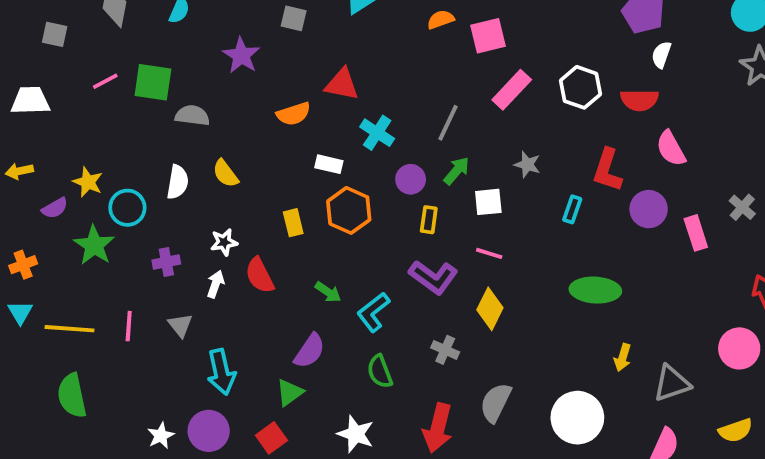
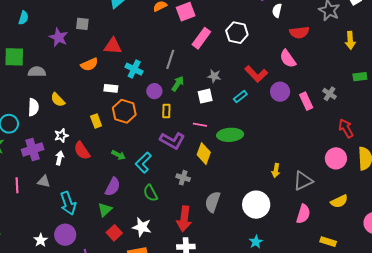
gray square: (294, 18) -> (82, 24), moved
red semicircle: (639, 100) -> (299, 32), moved
red L-shape: (607, 170) -> (256, 74), turned -55
white square: (488, 202) -> (205, 96), moved
gray cross: (742, 207) -> (329, 94), moved
cyan rectangle: (572, 209) -> (240, 97), turned 40
purple cross: (166, 262) -> (33, 150), size x1.5
green ellipse: (595, 290) -> (230, 135), moved
gray triangle: (180, 325) -> (44, 182), turned -32
red square: (271, 438) -> (114, 233), moved

